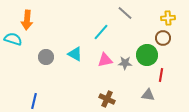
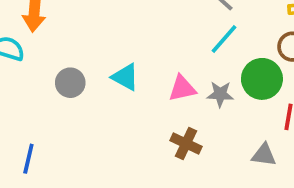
cyan line: (101, 32) -> (224, 39), moved
brown cross: (107, 99) -> (186, 143), moved
blue line: (34, 101) -> (28, 159), moved

